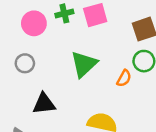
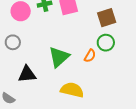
green triangle: (84, 64) -> (59, 57), moved

